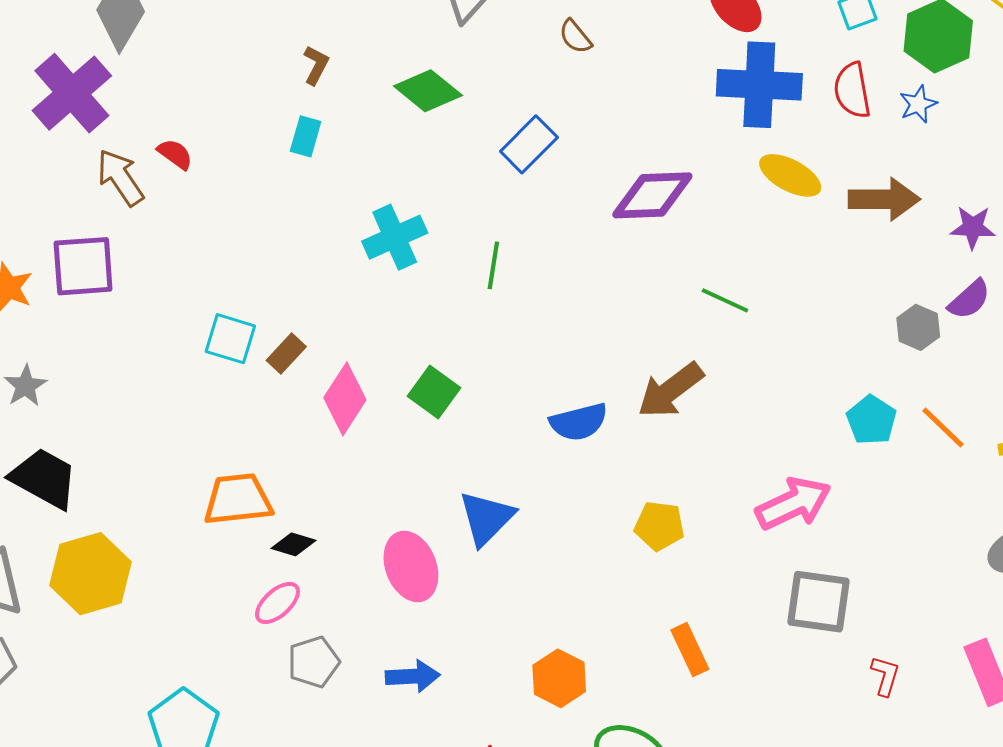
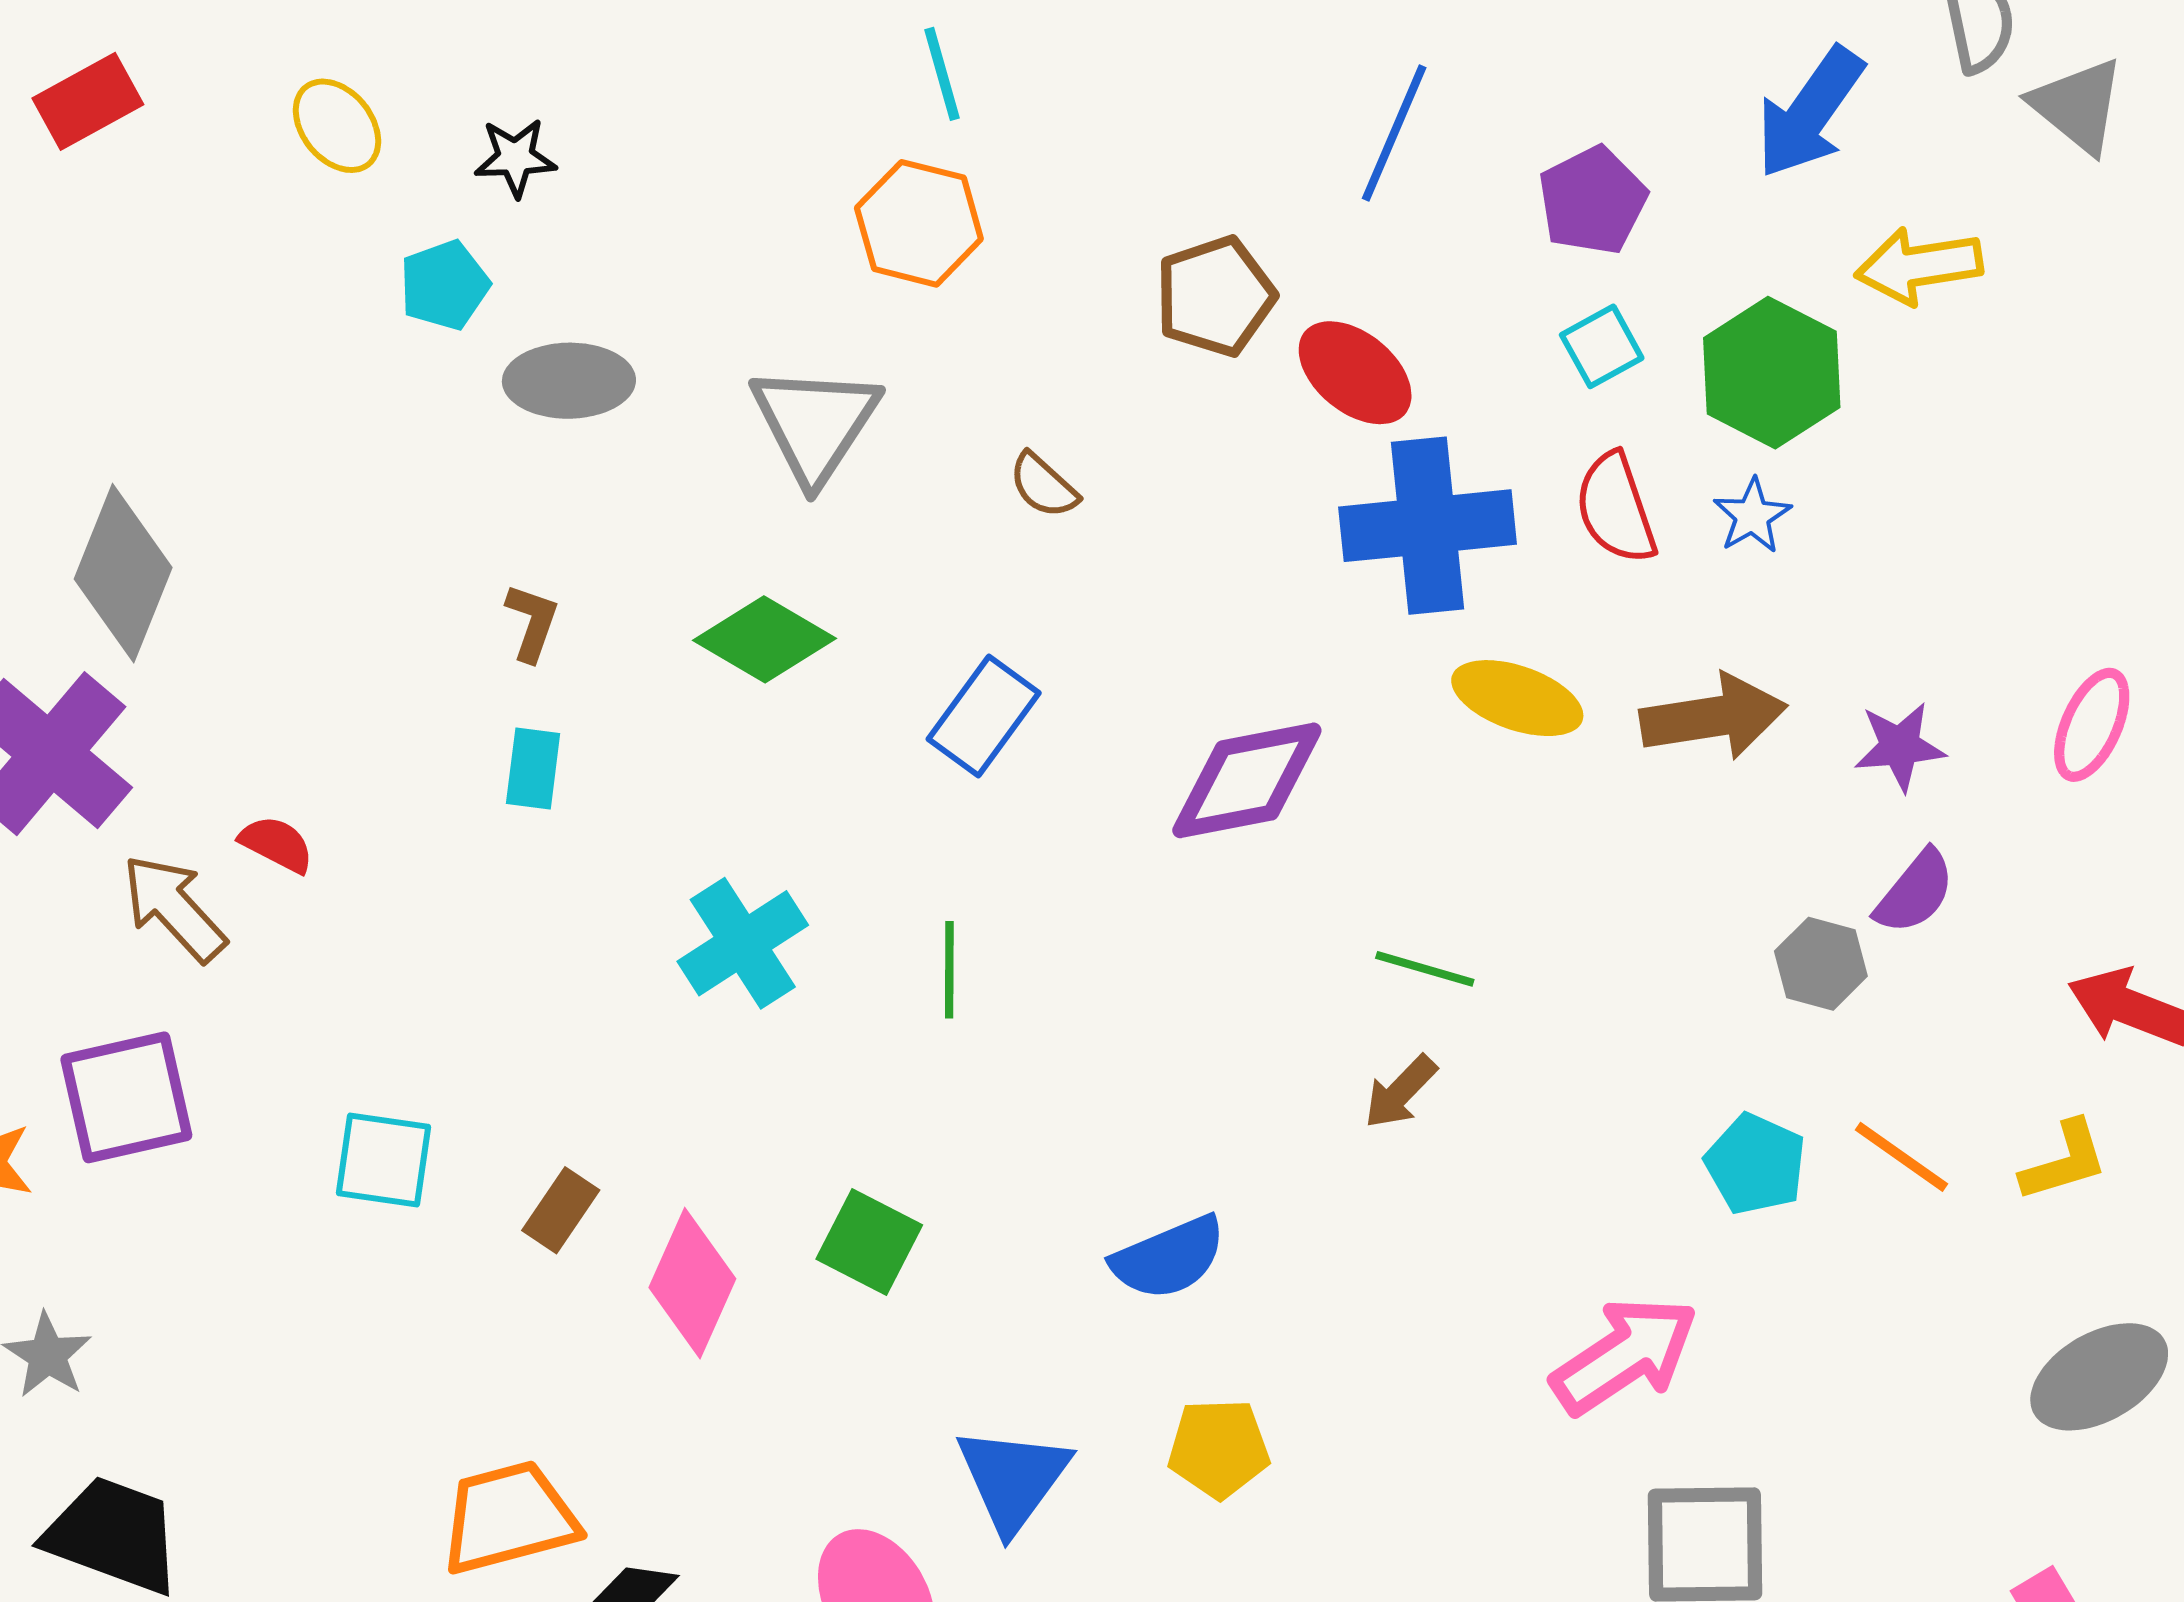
cyan square: (230, 339) -> (383, 1160), moved
brown arrow: (670, 390) -> (1400, 1092), moved, size x0.6
yellow pentagon: (659, 526) -> (1219, 1448), moved

